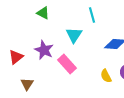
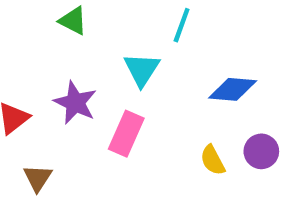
cyan line: (92, 15) -> (182, 25), turned 35
pink rectangle: (67, 64) -> (126, 134), turned 66

